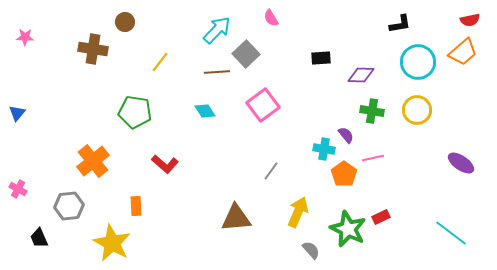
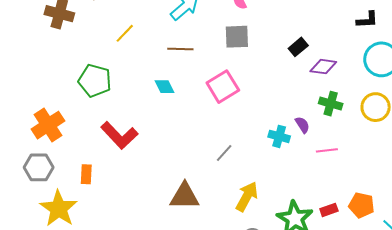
gray square: (246, 54) -> (237, 37), moved, turned 36
black rectangle: (321, 58) -> (298, 47), moved, turned -42
red L-shape: (165, 164) -> (119, 135), size x1.4
orange pentagon: (344, 174) -> (362, 205), moved, turned -30
gray hexagon: (69, 206) -> (39, 167), moved

